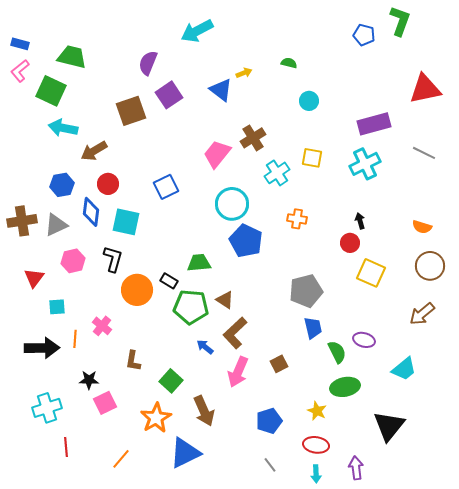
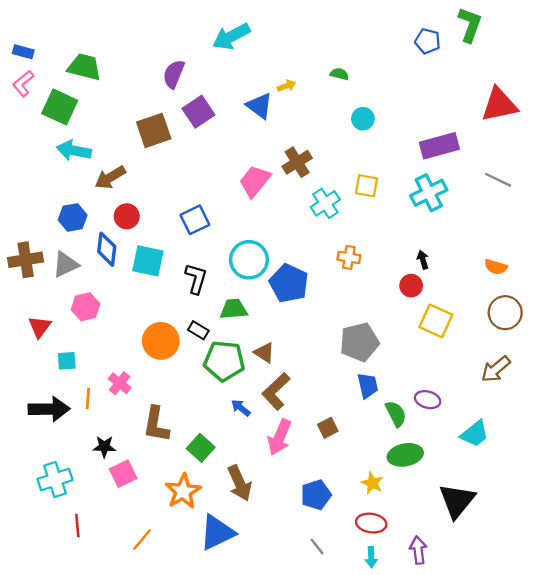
cyan circle: (232, 204) -> (249, 260), moved
black L-shape: (113, 259) -> (196, 279), moved
brown L-shape: (133, 361) -> (156, 424), size x1.5

